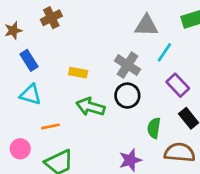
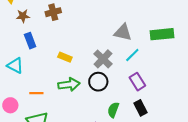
cyan triangle: (31, 95) -> (15, 66), moved
green arrow: (90, 107) -> (69, 85), turned 145

